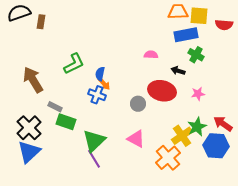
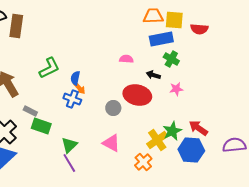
brown rectangle: (41, 22) -> (16, 26), size x1.6
pink star: (198, 94) -> (176, 89), moved
green triangle: (94, 141) -> (69, 145), size x0.7
orange cross: (168, 158) -> (143, 162), size x0.7

